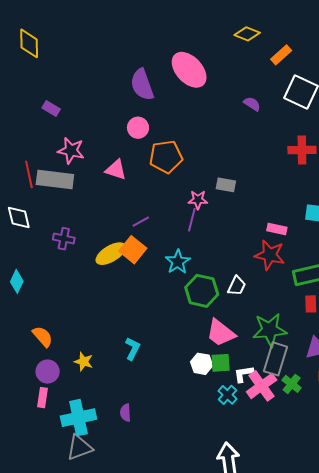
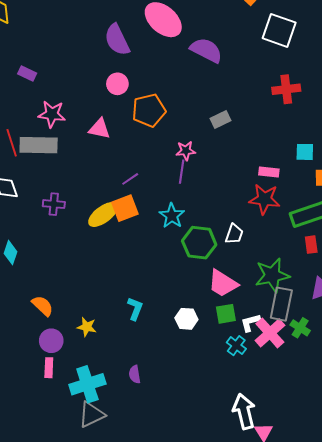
purple semicircle: (252, 104) -> (206, 50), moved, size x1.8
gray rectangle: (226, 185) -> (221, 119), moved, turned -30
orange square: (133, 250) -> (125, 208), turned 36
white hexagon: (202, 364) -> (186, 319), moved

